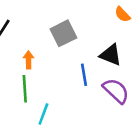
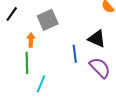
gray square: (63, 33) -> (48, 20), moved

